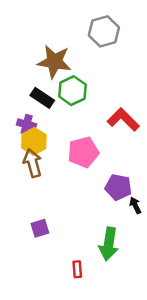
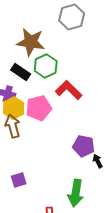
red L-shape: (123, 120) -> (69, 90), moved
pink pentagon: (83, 152) -> (39, 108), moved

